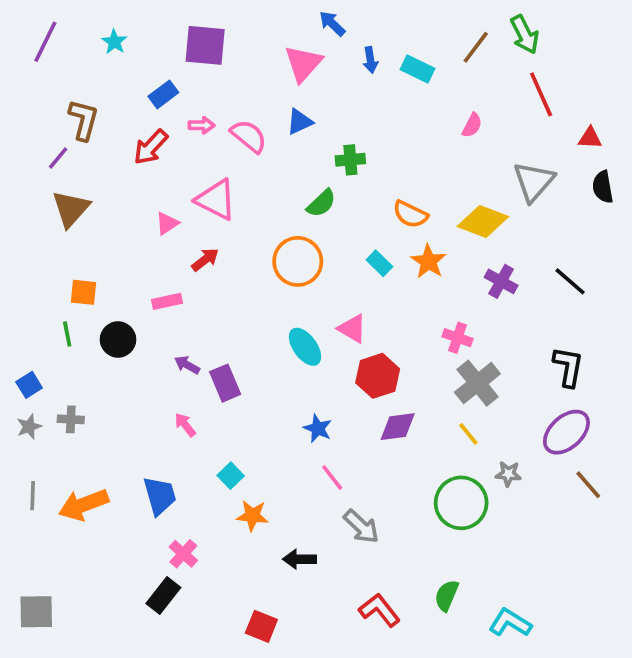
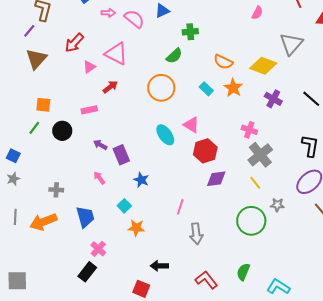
red arrow: (151, 147) -> (74, 43), moved
green line: (67, 334) -> (34, 128), turned 48
blue square: (29, 385) -> (13, 156), turned -32
gray cross: (71, 419) -> (56, 190), moved
blue star: (318, 428) -> (141, 180), moved
pink line: (332, 477) -> (180, 207), turned 56
gray arrow: (361, 526) -> (196, 234), turned 40
black arrow: (300, 559) -> (159, 266), moved

